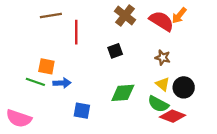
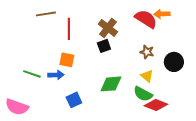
brown cross: (125, 15) -> (108, 28), moved
orange arrow: (179, 15) -> (162, 14), turned 49
orange square: (46, 66) -> (67, 60), moved
black circle: (184, 87) -> (174, 62), moved
blue square: (82, 111) -> (74, 100), turned -35

